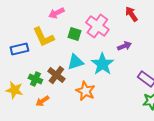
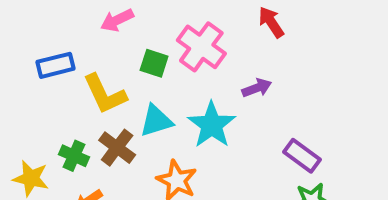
yellow L-shape: (43, 37) -> (105, 94), moved
blue rectangle: (19, 49) -> (55, 65), moved

